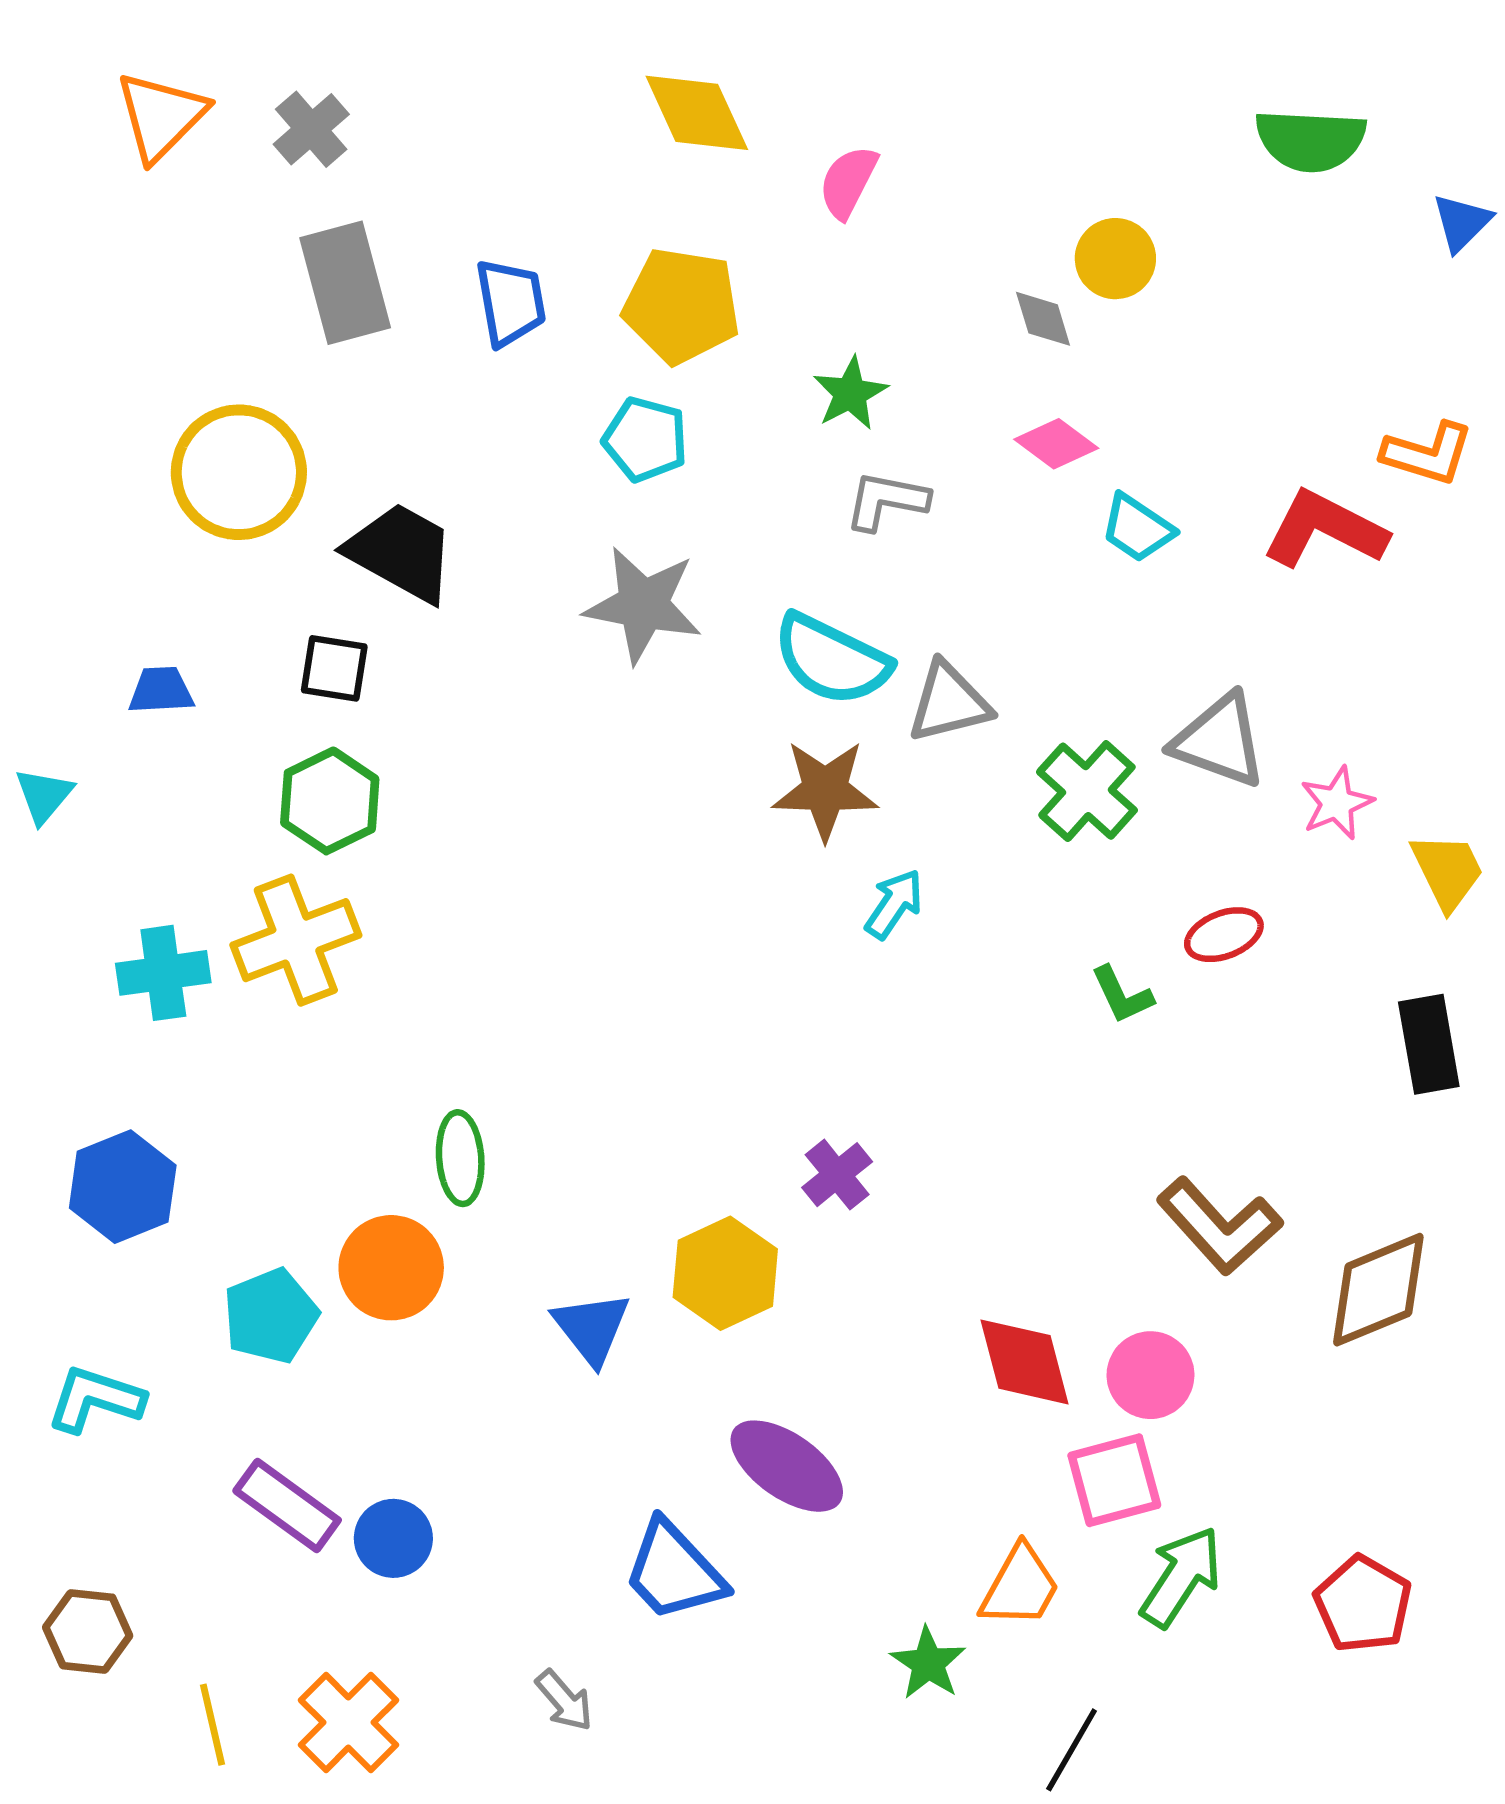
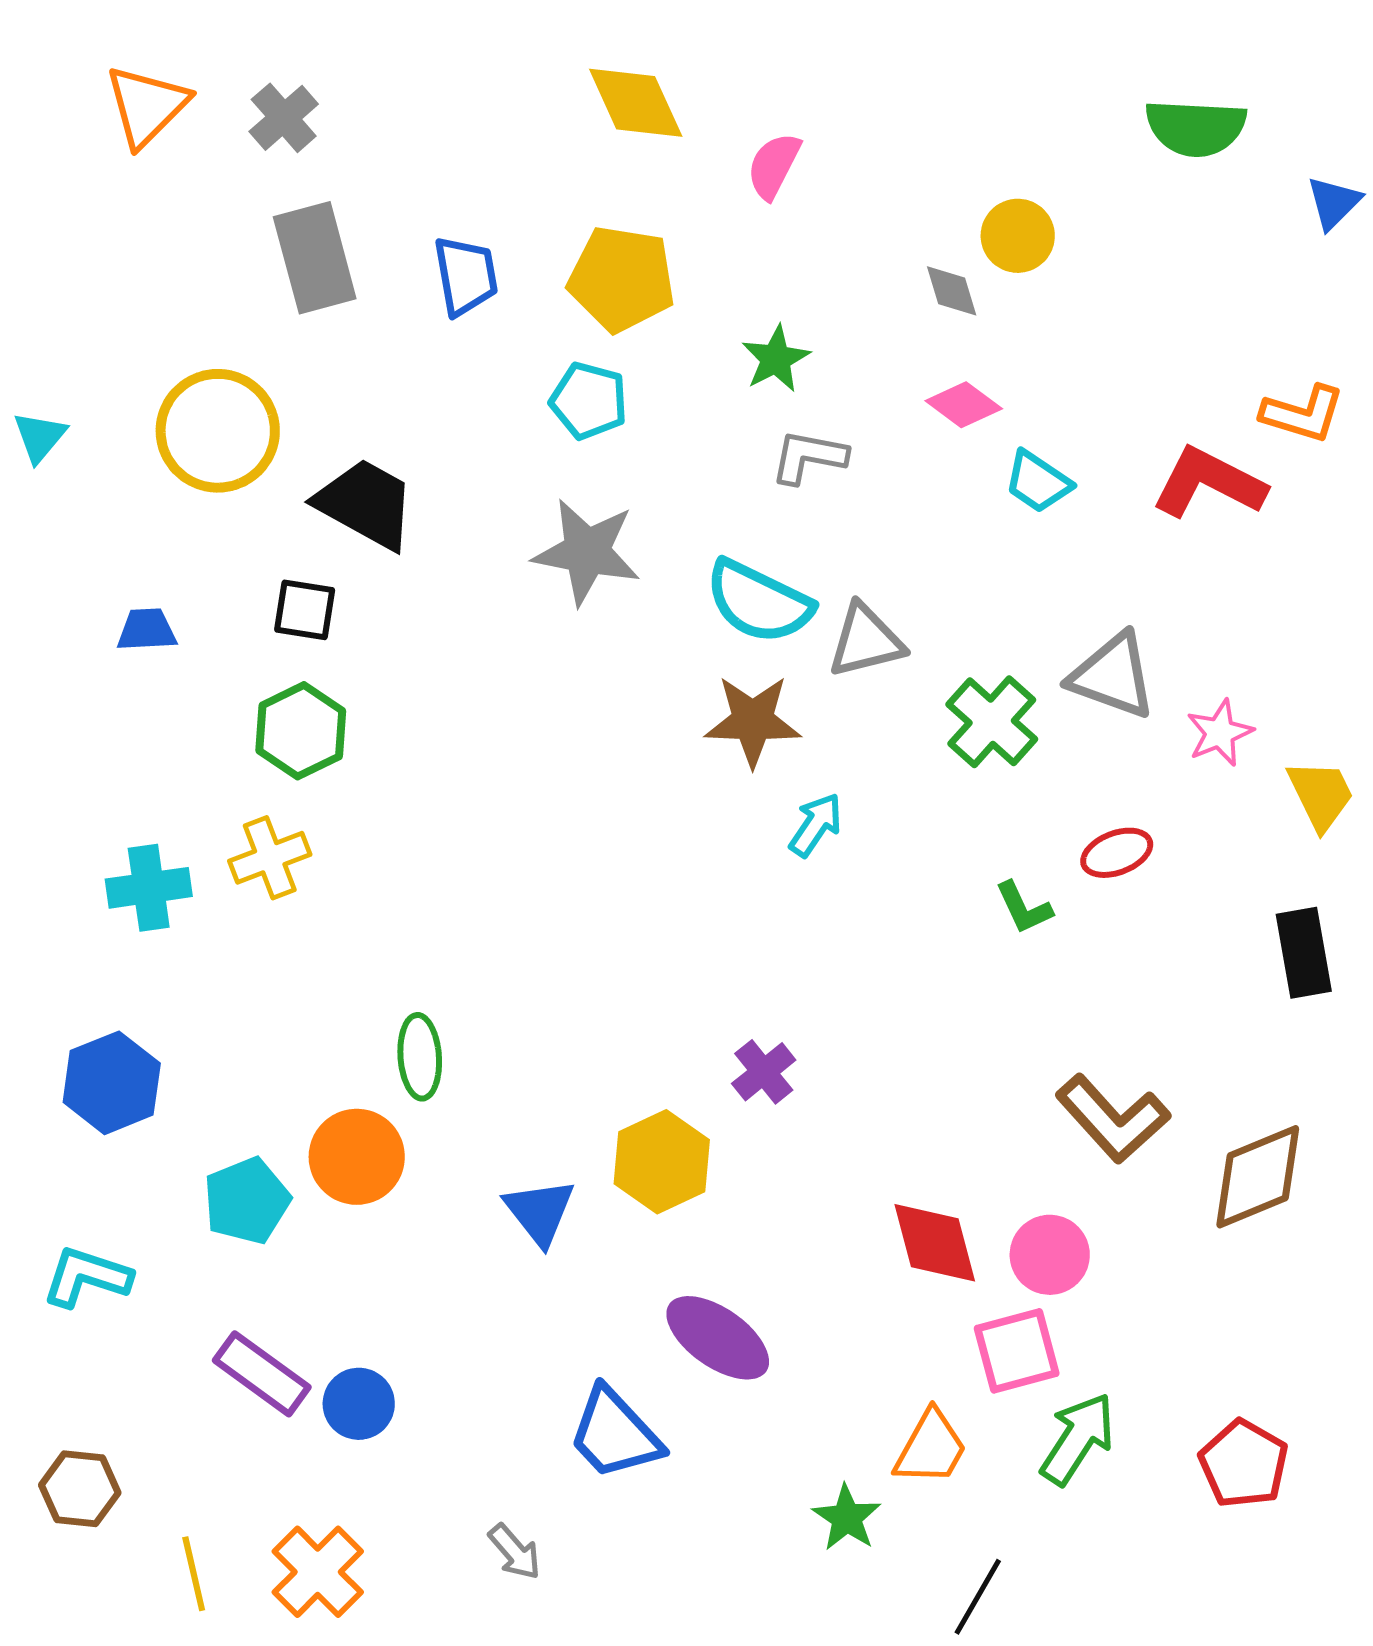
cyan triangle: (44, 795) -> (40, 437), moved
yellow cross: (296, 940) -> (270, 858), size x0.7

